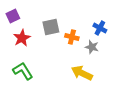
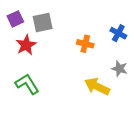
gray square: (51, 27) -> (43, 22), moved
gray star: (92, 47) -> (120, 69), moved

